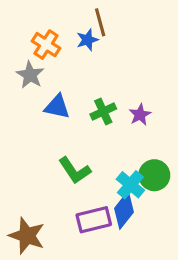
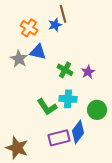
gray star: (30, 75) -> (19, 59), moved
blue triangle: (57, 107) -> (38, 52), moved
green cross: (103, 111) -> (65, 70), turned -35
cyan cross: (130, 185) -> (68, 99), moved, turned -36

